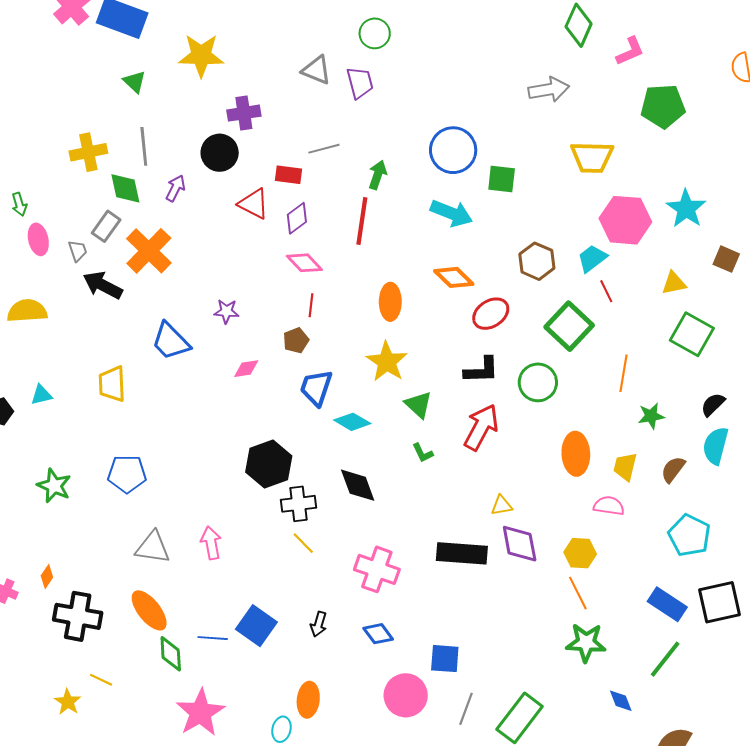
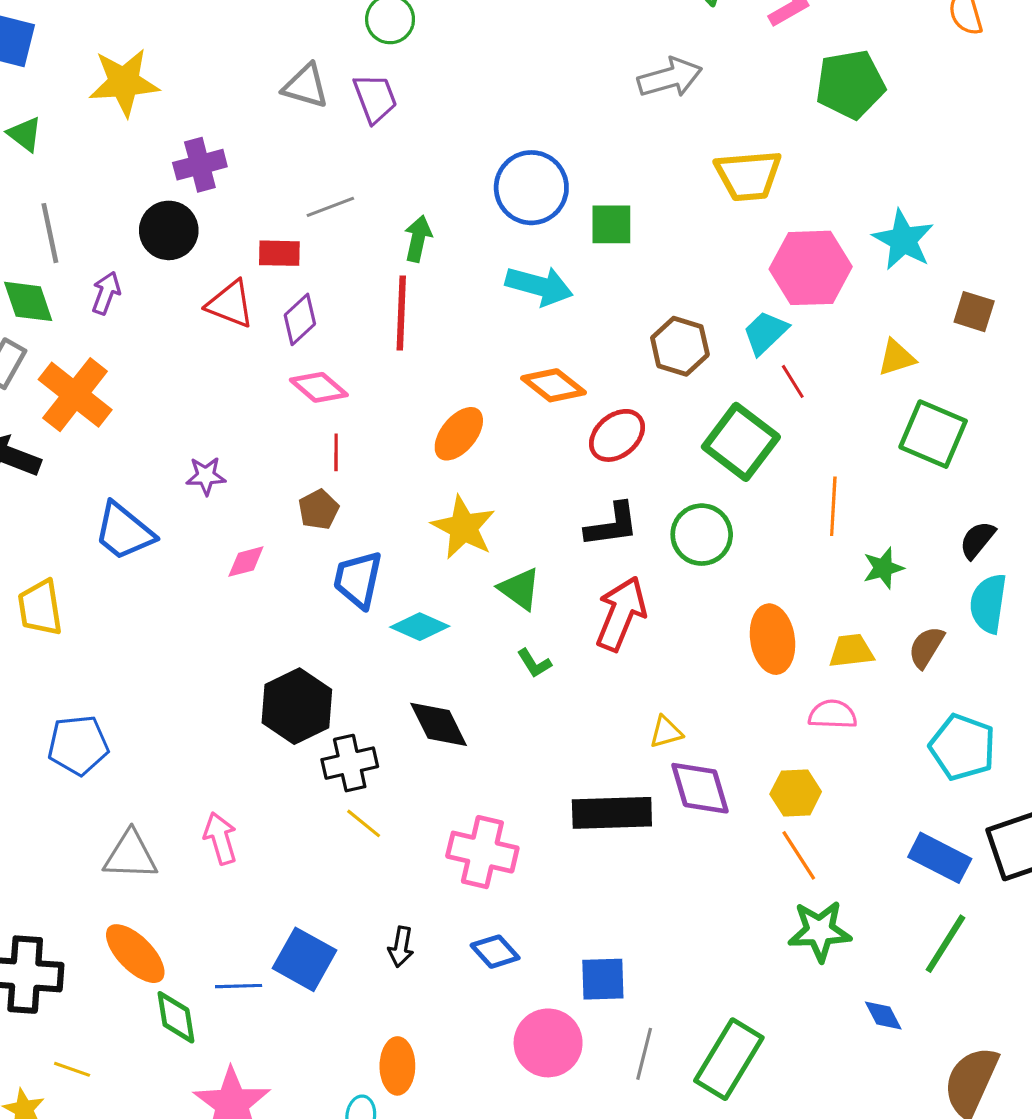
orange ellipse: (390, 302) -> (459, 434), turned 45
yellow trapezoid: (625, 467) -> (851, 651), turned 76

